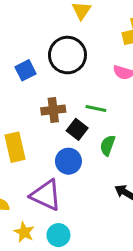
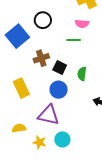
black circle: (67, 55) -> (43, 20), size x0.7
blue square: (25, 70) -> (17, 36), size x1.6
green line: (96, 108) -> (74, 40), moved

